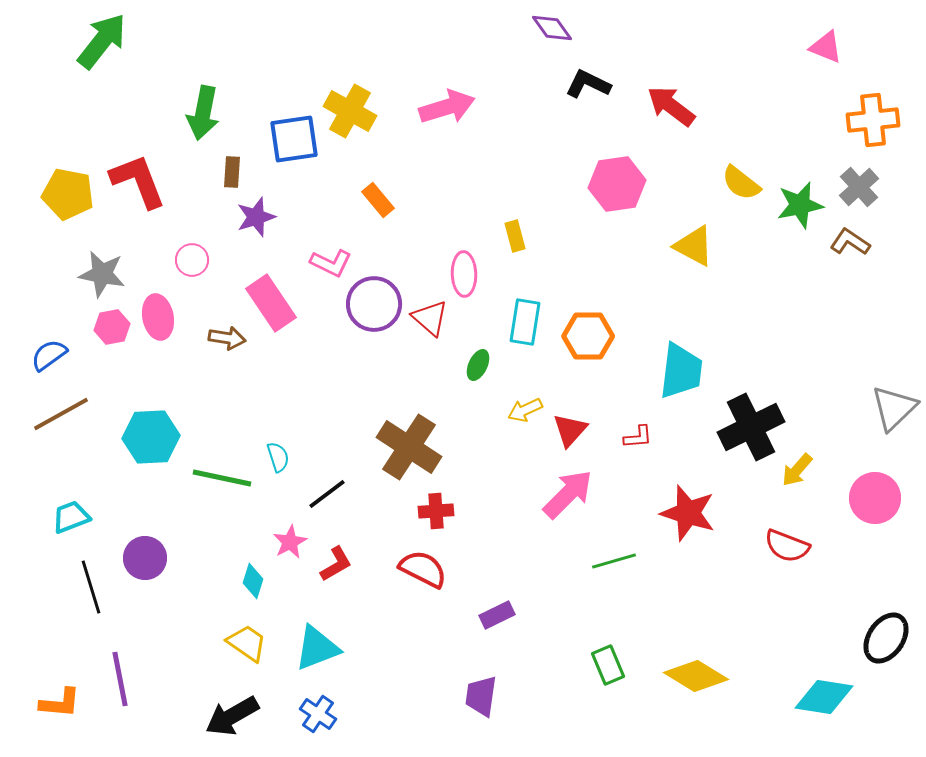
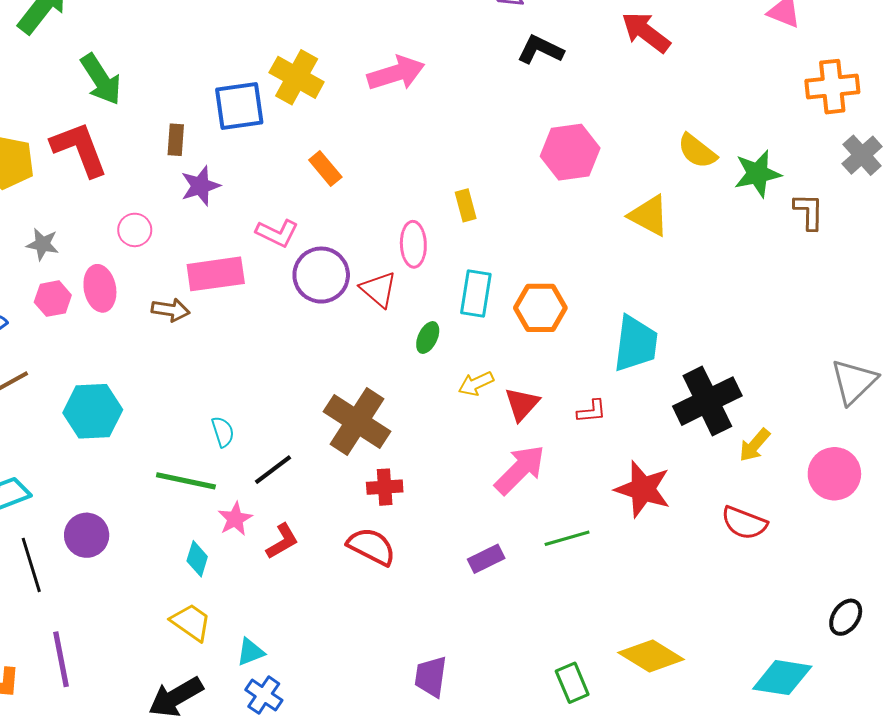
red arrow: (671, 106) -> (646, 32), moved
green arrow: (203, 113) -> (101, 79), moved, turned -44
gray cross: (859, 187) -> (862, 155), moved
brown L-shape: (850, 242) -> (809, 212), turned 57
gray star: (102, 274) -> (43, 244), size x0.7
pink rectangle: (271, 303) -> (216, 274), turned -64
green line: (222, 478) -> (186, 481), moved
purple rectangle: (497, 615) -> (486, 559), moved
black ellipse: (886, 638) -> (846, 617), size x0.7
cyan triangle: (317, 648) -> (250, 652), moved, size x0.6
green rectangle: (608, 665) -> (572, 683), moved

